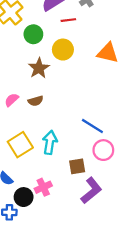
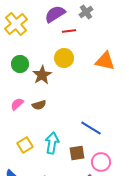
green circle: (33, 34) -> (20, 64), moved
yellow square: (20, 145) -> (25, 145), size x0.7
pink circle: (103, 150) -> (101, 162), moved
brown square: (77, 166) -> (77, 153), moved

